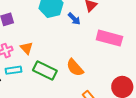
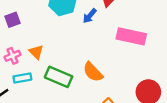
blue arrow: (74, 19) -> (90, 16), turned 88

